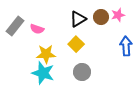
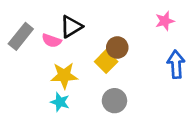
brown circle: (101, 17) -> (117, 48), moved
black triangle: (78, 19) -> (71, 27), moved
cyan star: (43, 73) -> (60, 102), size x0.6

